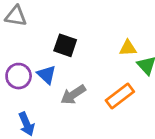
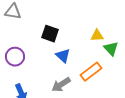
blue triangle: (47, 75) -> (63, 56), moved
gray arrow: (73, 95) -> (61, 85), moved

